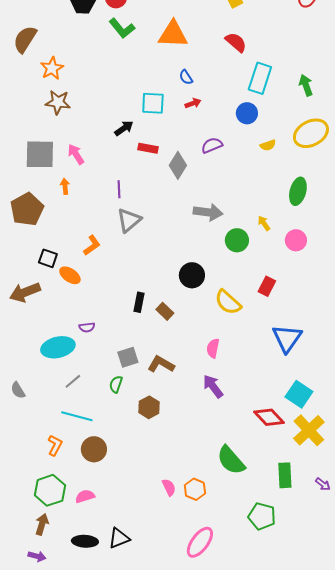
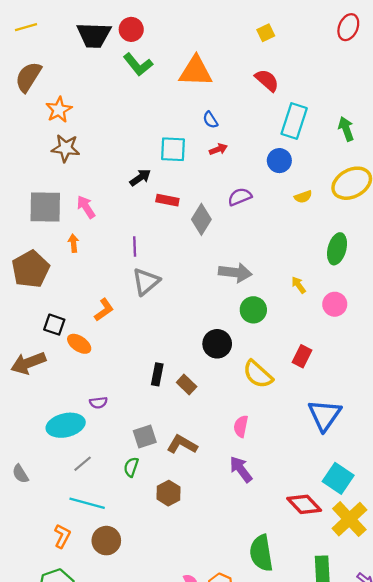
green circle: (237, 240) -> (253, 310), moved
green semicircle: (231, 460) -> (261, 553), turned 32

